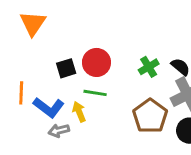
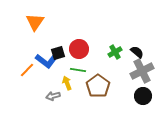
orange line: (21, 93) -> (27, 70), turned 42
blue L-shape: (49, 107) -> (46, 61), moved
brown pentagon: (150, 116) -> (98, 86), moved

